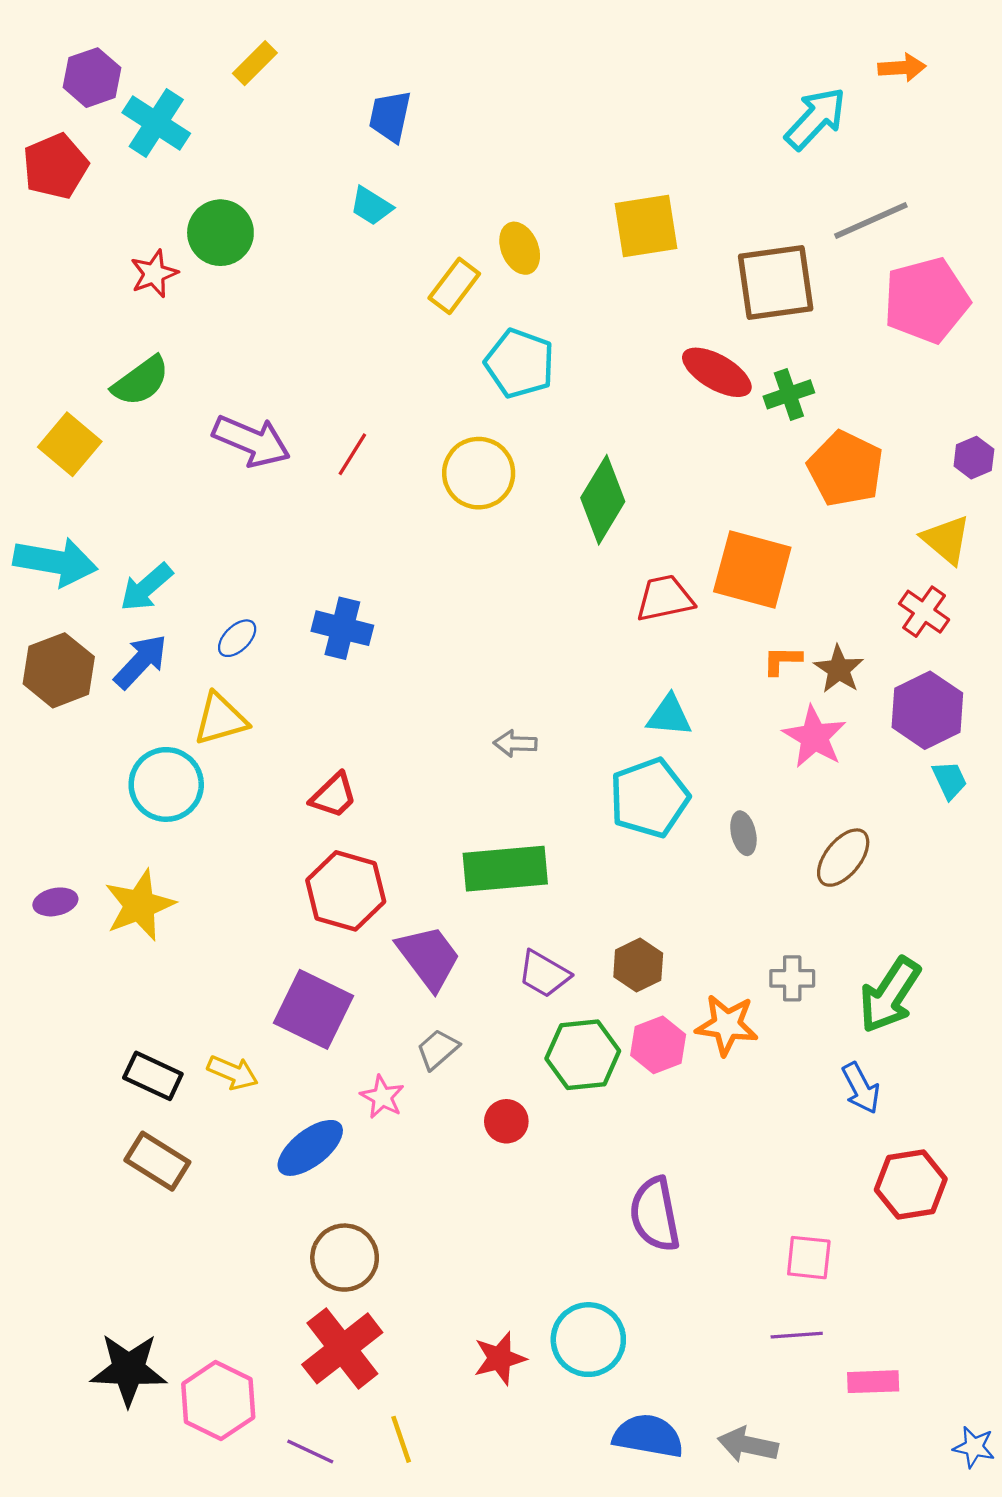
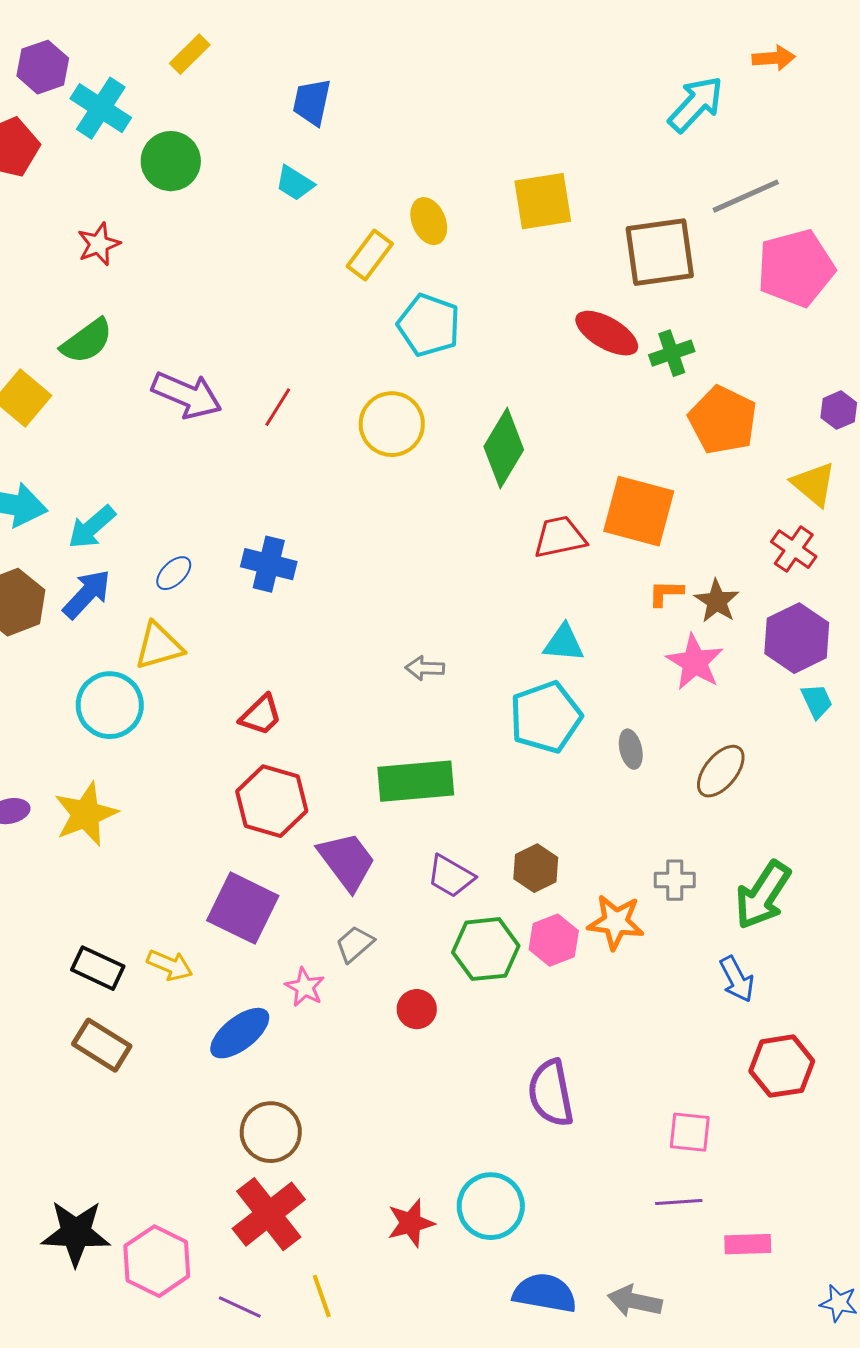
green circle: (220, 233) -> (171, 161), moved

